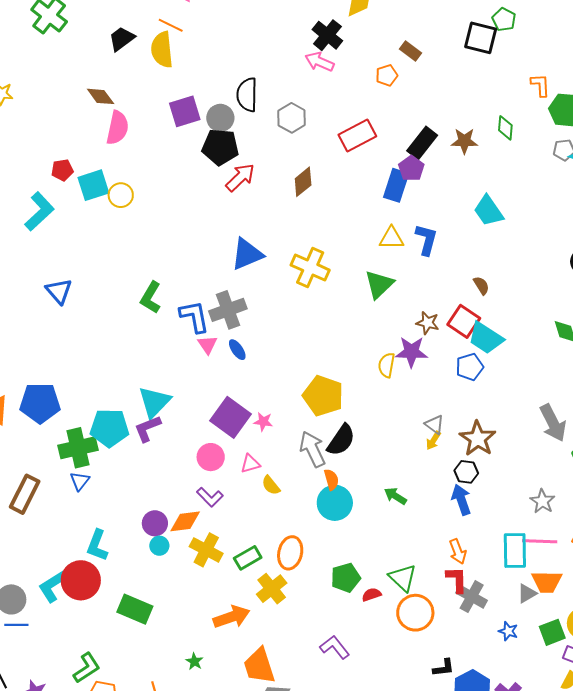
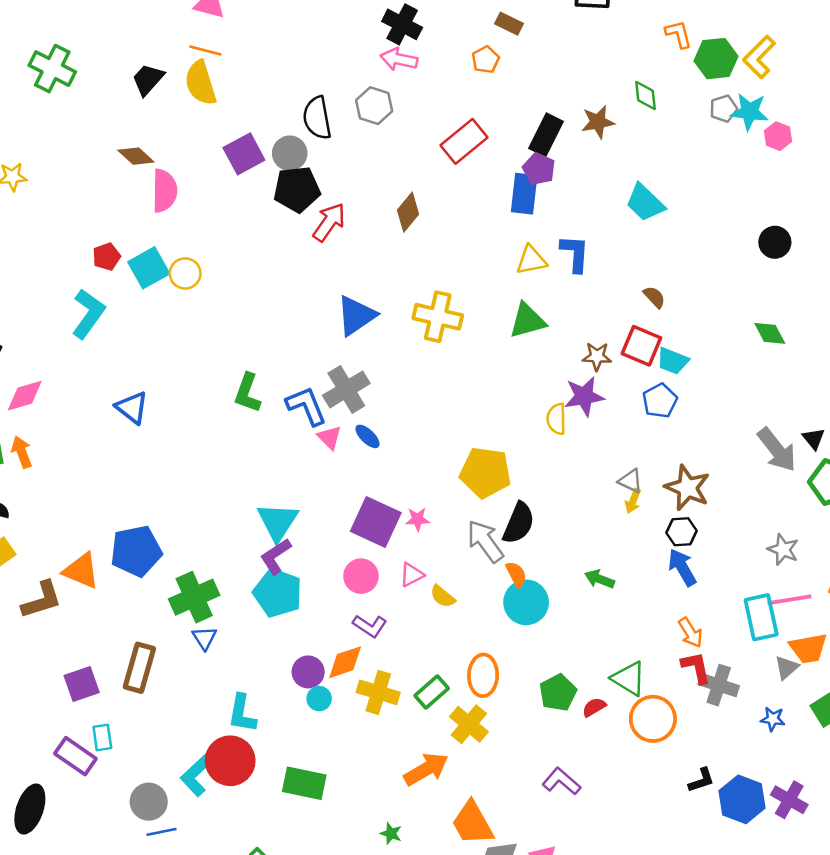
gray hexagon: (292, 118) -> (374, 106), moved
green triangle: (379, 284) -> (527, 321), turned 40
cyan trapezoid: (486, 338) -> (673, 361), size x0.7
cyan pentagon: (109, 428) -> (278, 593), moved, turned 30

